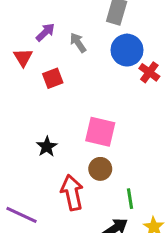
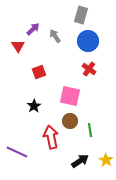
red cross: (149, 72) -> (89, 69), moved
red square: (53, 78) -> (39, 72), moved
green line: (130, 199) -> (90, 130), moved

